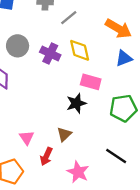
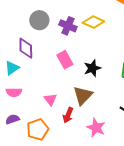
yellow diamond: (80, 50) -> (93, 22), turned -50
pink rectangle: (91, 82) -> (65, 60), moved, turned 48
brown triangle: (64, 134) -> (83, 95), size x1.5

